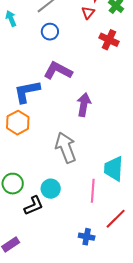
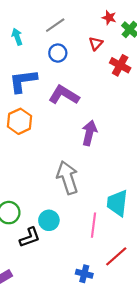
red triangle: (88, 13) -> (96, 44), moved
blue L-shape: (27, 92) -> (23, 81), moved
orange hexagon: (18, 123) -> (20, 121), moved

